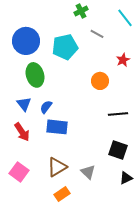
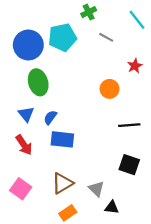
cyan pentagon: (65, 47) -> (62, 37), moved
black triangle: (126, 178) -> (112, 207), moved, turned 32

